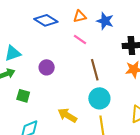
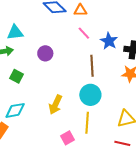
orange triangle: (80, 16) -> (80, 10), moved
blue star: (105, 21) -> (109, 41), moved
yellow arrow: (67, 115) -> (55, 105), turned -108

